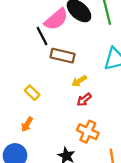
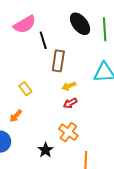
pink semicircle: (56, 19) -> (25, 24), moved
brown rectangle: (63, 56) -> (58, 61), turned 75

